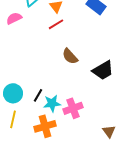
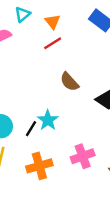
cyan star: (52, 103) -> (48, 120), moved, turned -30
pink cross: (73, 108) -> (83, 156), moved

